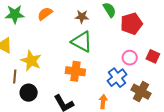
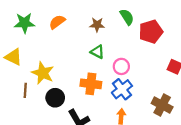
green triangle: (82, 42) -> (97, 52), size x0.6
pink circle: (130, 58) -> (121, 66), moved
blue cross: (117, 78) -> (122, 89), moved
black circle: (29, 93) -> (55, 98), moved

